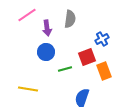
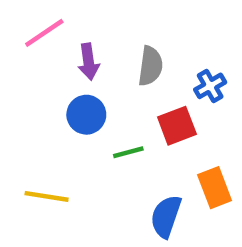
gray semicircle: (70, 19) -> (150, 66), moved
orange rectangle: (104, 71) -> (215, 188), moved

